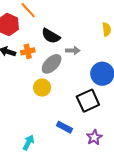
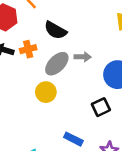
gray arrow: (73, 51) -> (83, 57), moved
black square: (88, 101) -> (101, 107), size x0.7

